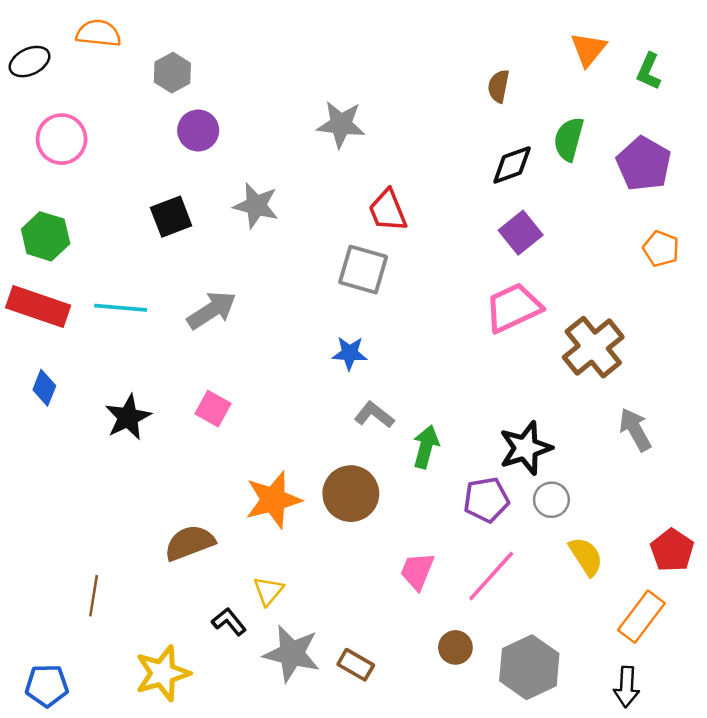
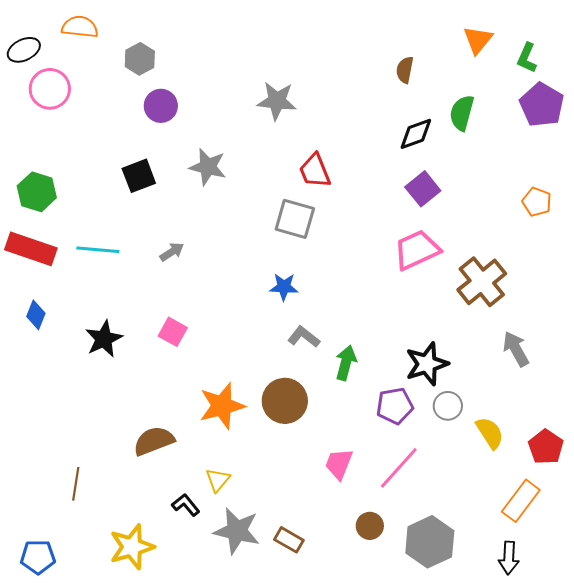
pink circle: (62, 139) -> (50, 89), moved
purple pentagon: (644, 164) -> (542, 105), moved
gray arrow: (212, 310) -> (172, 252), size x0.6
yellow semicircle: (586, 556) -> (490, 433), moved

